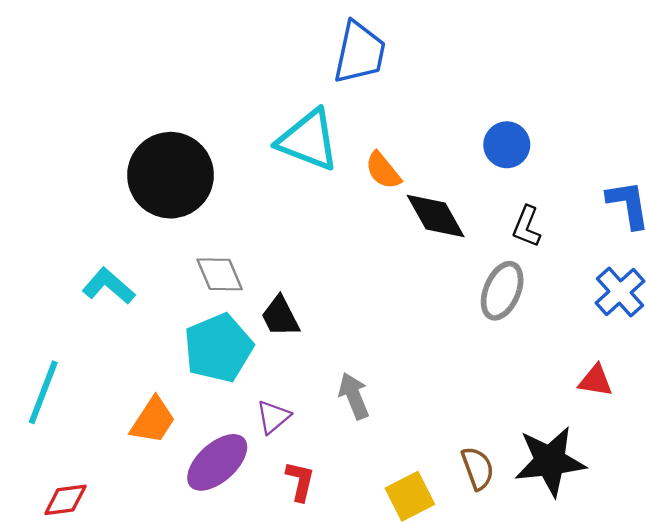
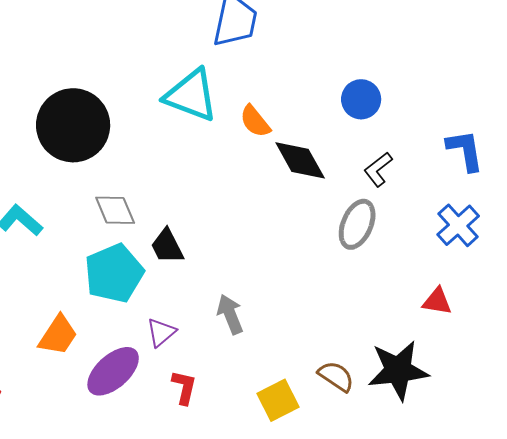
black L-shape: (527, 227) -> (378, 169), turned 30
brown semicircle: (478, 468) -> (336, 376), turned -36

